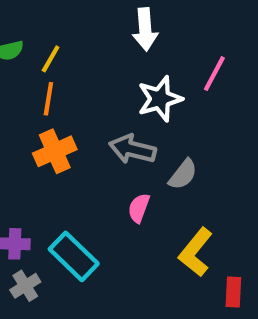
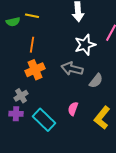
yellow line: (51, 59) -> (32, 16), moved, turned 72
pink semicircle: (139, 208) -> (73, 109), moved
gray cross: (25, 286) -> (21, 96), moved

